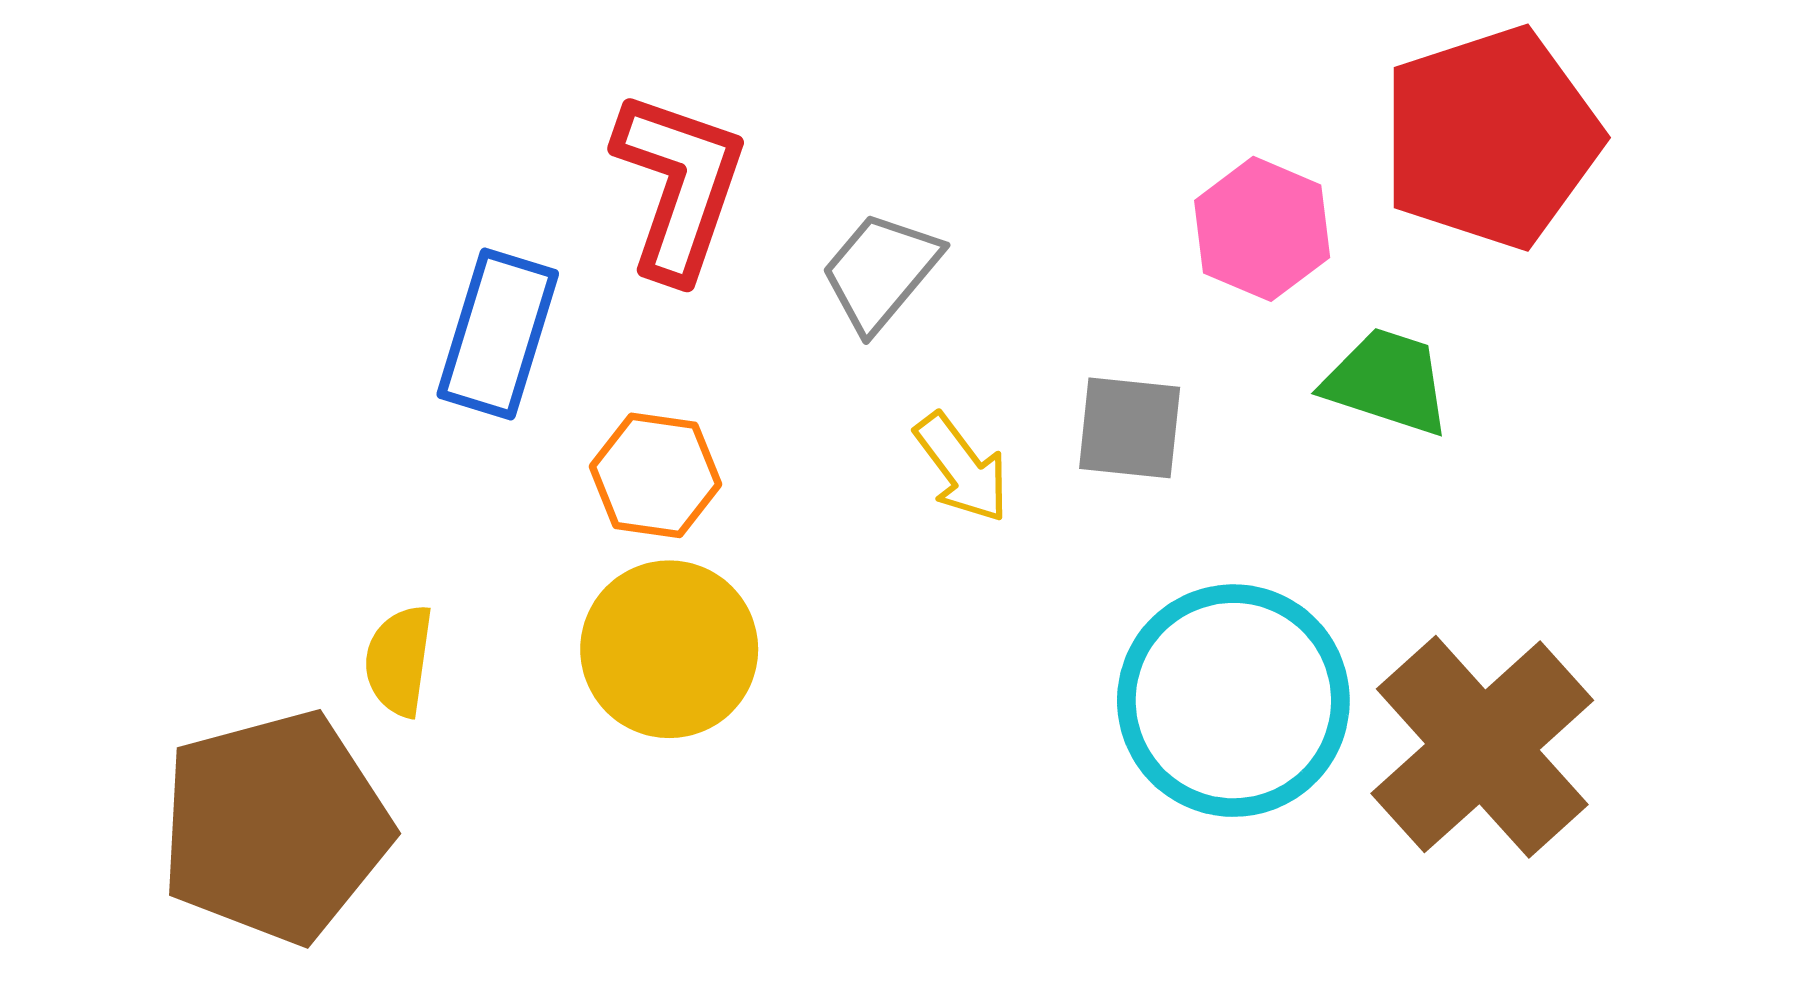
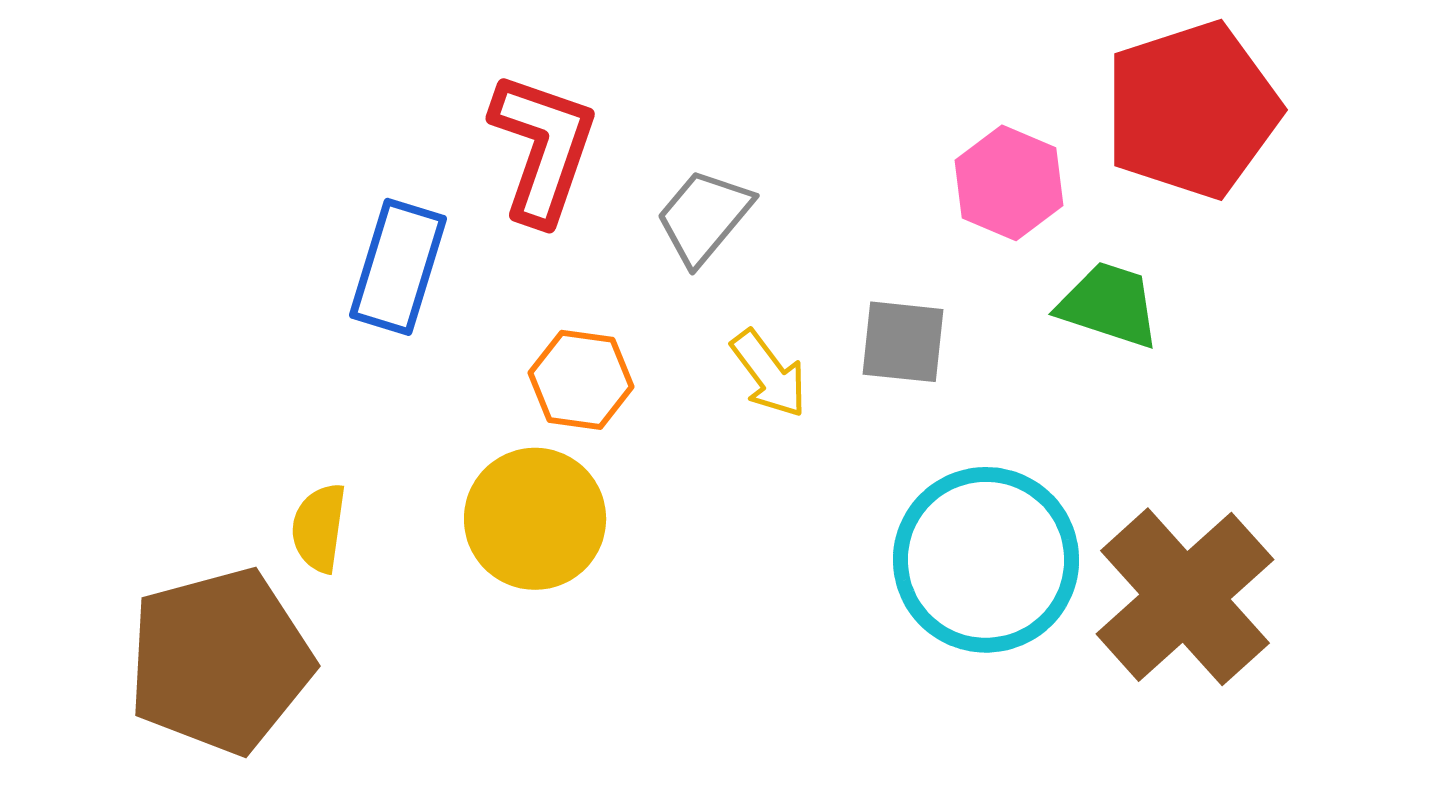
orange hexagon: (655, 475) -> (581, 380), moved

